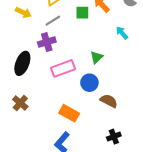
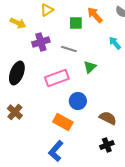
gray line: (53, 21) -> (69, 49), moved, turned 49
purple cross: (47, 42) -> (41, 42), moved
blue circle: (89, 83) -> (78, 101), moved
brown semicircle: (109, 101) -> (108, 118), moved

